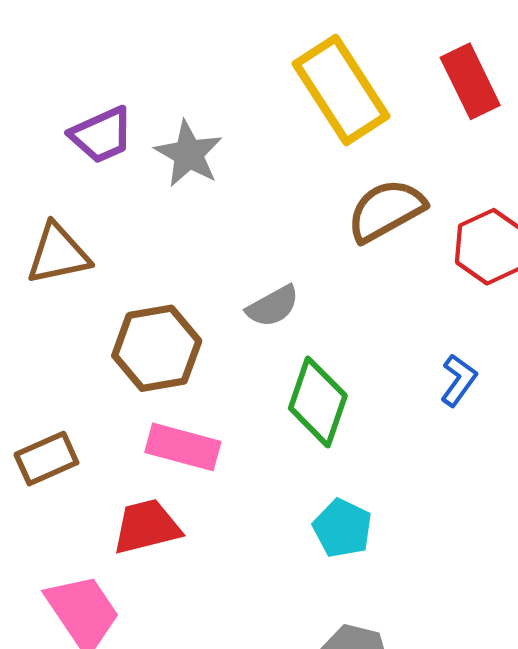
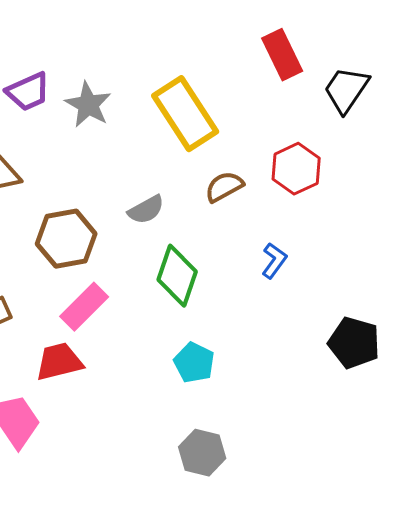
yellow rectangle: (341, 90) -> (185, 114), moved
brown semicircle: (386, 210) -> (224, 187), moved, size x0.7
pink rectangle: (183, 447) -> (84, 307), turned -60

